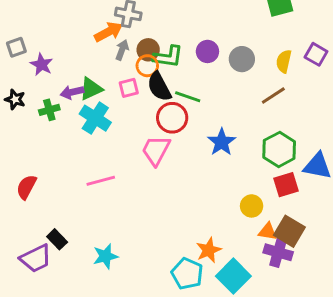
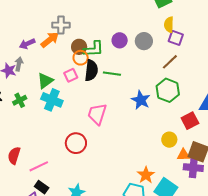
gray arrow: (122, 50) -> (19, 64), moved
purple square: (316, 54) -> (176, 38), moved
yellow semicircle: (284, 61) -> (169, 25), moved
black semicircle: (159, 87) -> (91, 70), turned -135
purple arrow: (72, 92) -> (27, 44), moved
red circle: (172, 118) -> (76, 143), moved
green hexagon: (279, 149) -> (168, 90), moved
pink line: (101, 181) -> (39, 166), moved

